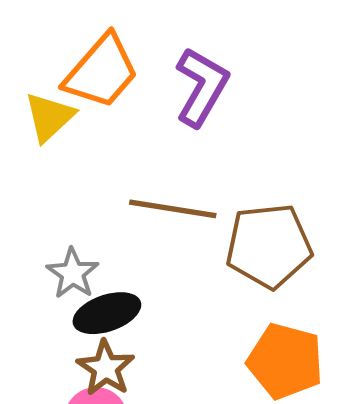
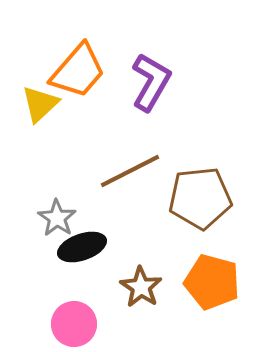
brown line: (173, 209) -> (130, 171), turned -36
brown star: (106, 368) -> (141, 287), moved

